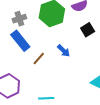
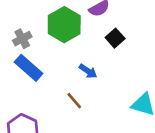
brown line: (39, 58) -> (74, 101), moved, turned -72

